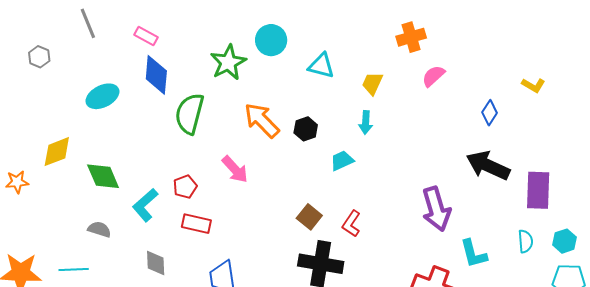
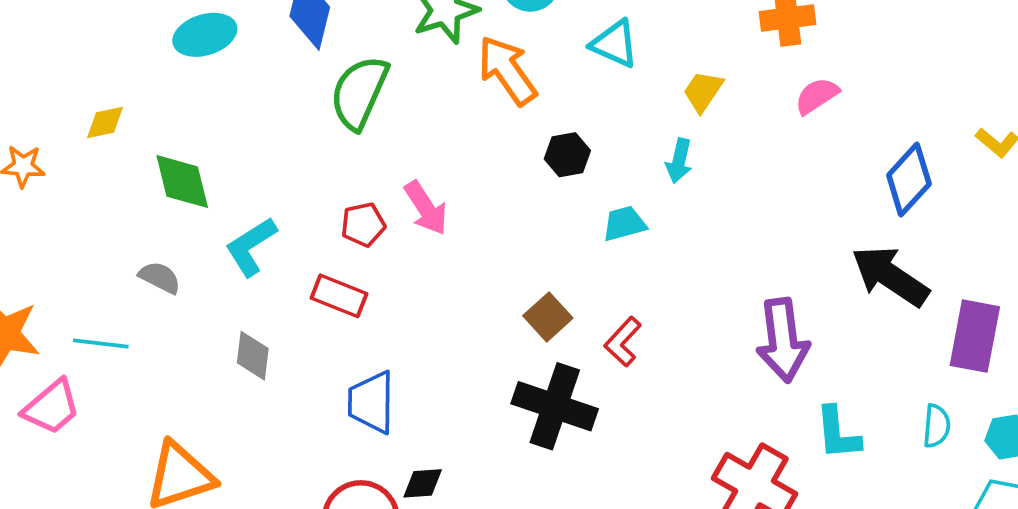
blue diamond: (490, 113) -> (909, 179), size x1.5
orange arrow: (262, 120) -> (507, 70), moved
yellow diamond: (57, 152) -> (105, 123), size x0.7
red pentagon: (185, 187) -> (363, 225), moved

